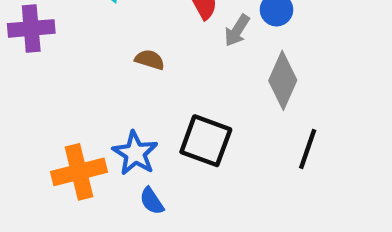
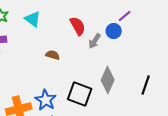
gray diamond: (283, 80) -> (108, 80), moved
black line: (308, 149) -> (146, 85), moved

